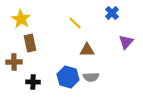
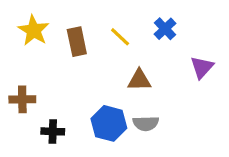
blue cross: (112, 13) -> (165, 29), moved
brown rectangle: (30, 43) -> (77, 42), moved

